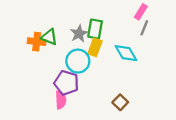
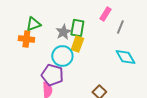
pink rectangle: (141, 12) -> (105, 14), moved
green triangle: (49, 37) -> (33, 24), moved, turned -42
cyan diamond: (126, 53) -> (125, 57), moved

